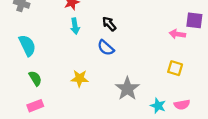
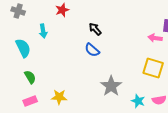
cyan arrow: (75, 26) -> (43, 31), moved
yellow square: (175, 68) -> (153, 68), size x1.5
yellow star: (80, 78) -> (59, 97), moved

